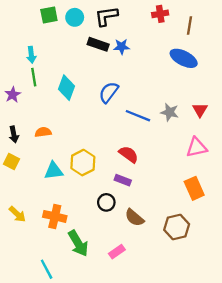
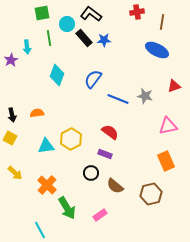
black L-shape: (106, 16) -> (91, 14), turned 45
cyan circle: (75, 17) -> (67, 24), moved
black rectangle: (98, 44) -> (84, 38), turned 30
green line: (34, 77) -> (49, 38), moved
purple star: (13, 95) -> (11, 60), moved
red triangle: (200, 110) -> (174, 86), moved, turned 40
yellow arrow: (17, 214) -> (15, 173), moved
orange cross: (55, 216) -> (47, 185), turned 30

